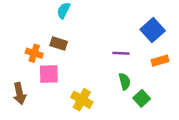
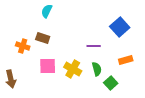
orange rectangle: (160, 61) -> (126, 60), moved
pink square: (49, 74) -> (48, 66), moved
yellow cross: (82, 100) -> (73, 69), moved

